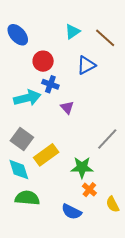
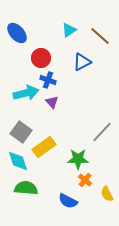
purple triangle: (67, 107) -> (52, 102), moved

